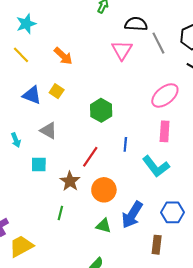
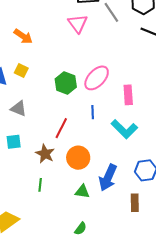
pink ellipse: (165, 95) -> (97, 78), moved

